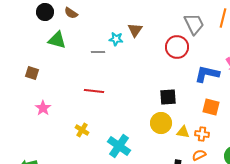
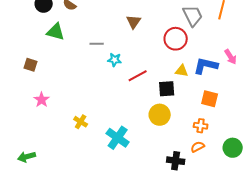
cyan star: (116, 39) -> (115, 60), moved
red line: (94, 91) -> (138, 76), moved, turned -36
yellow triangle: (183, 132) -> (182, 71), moved

